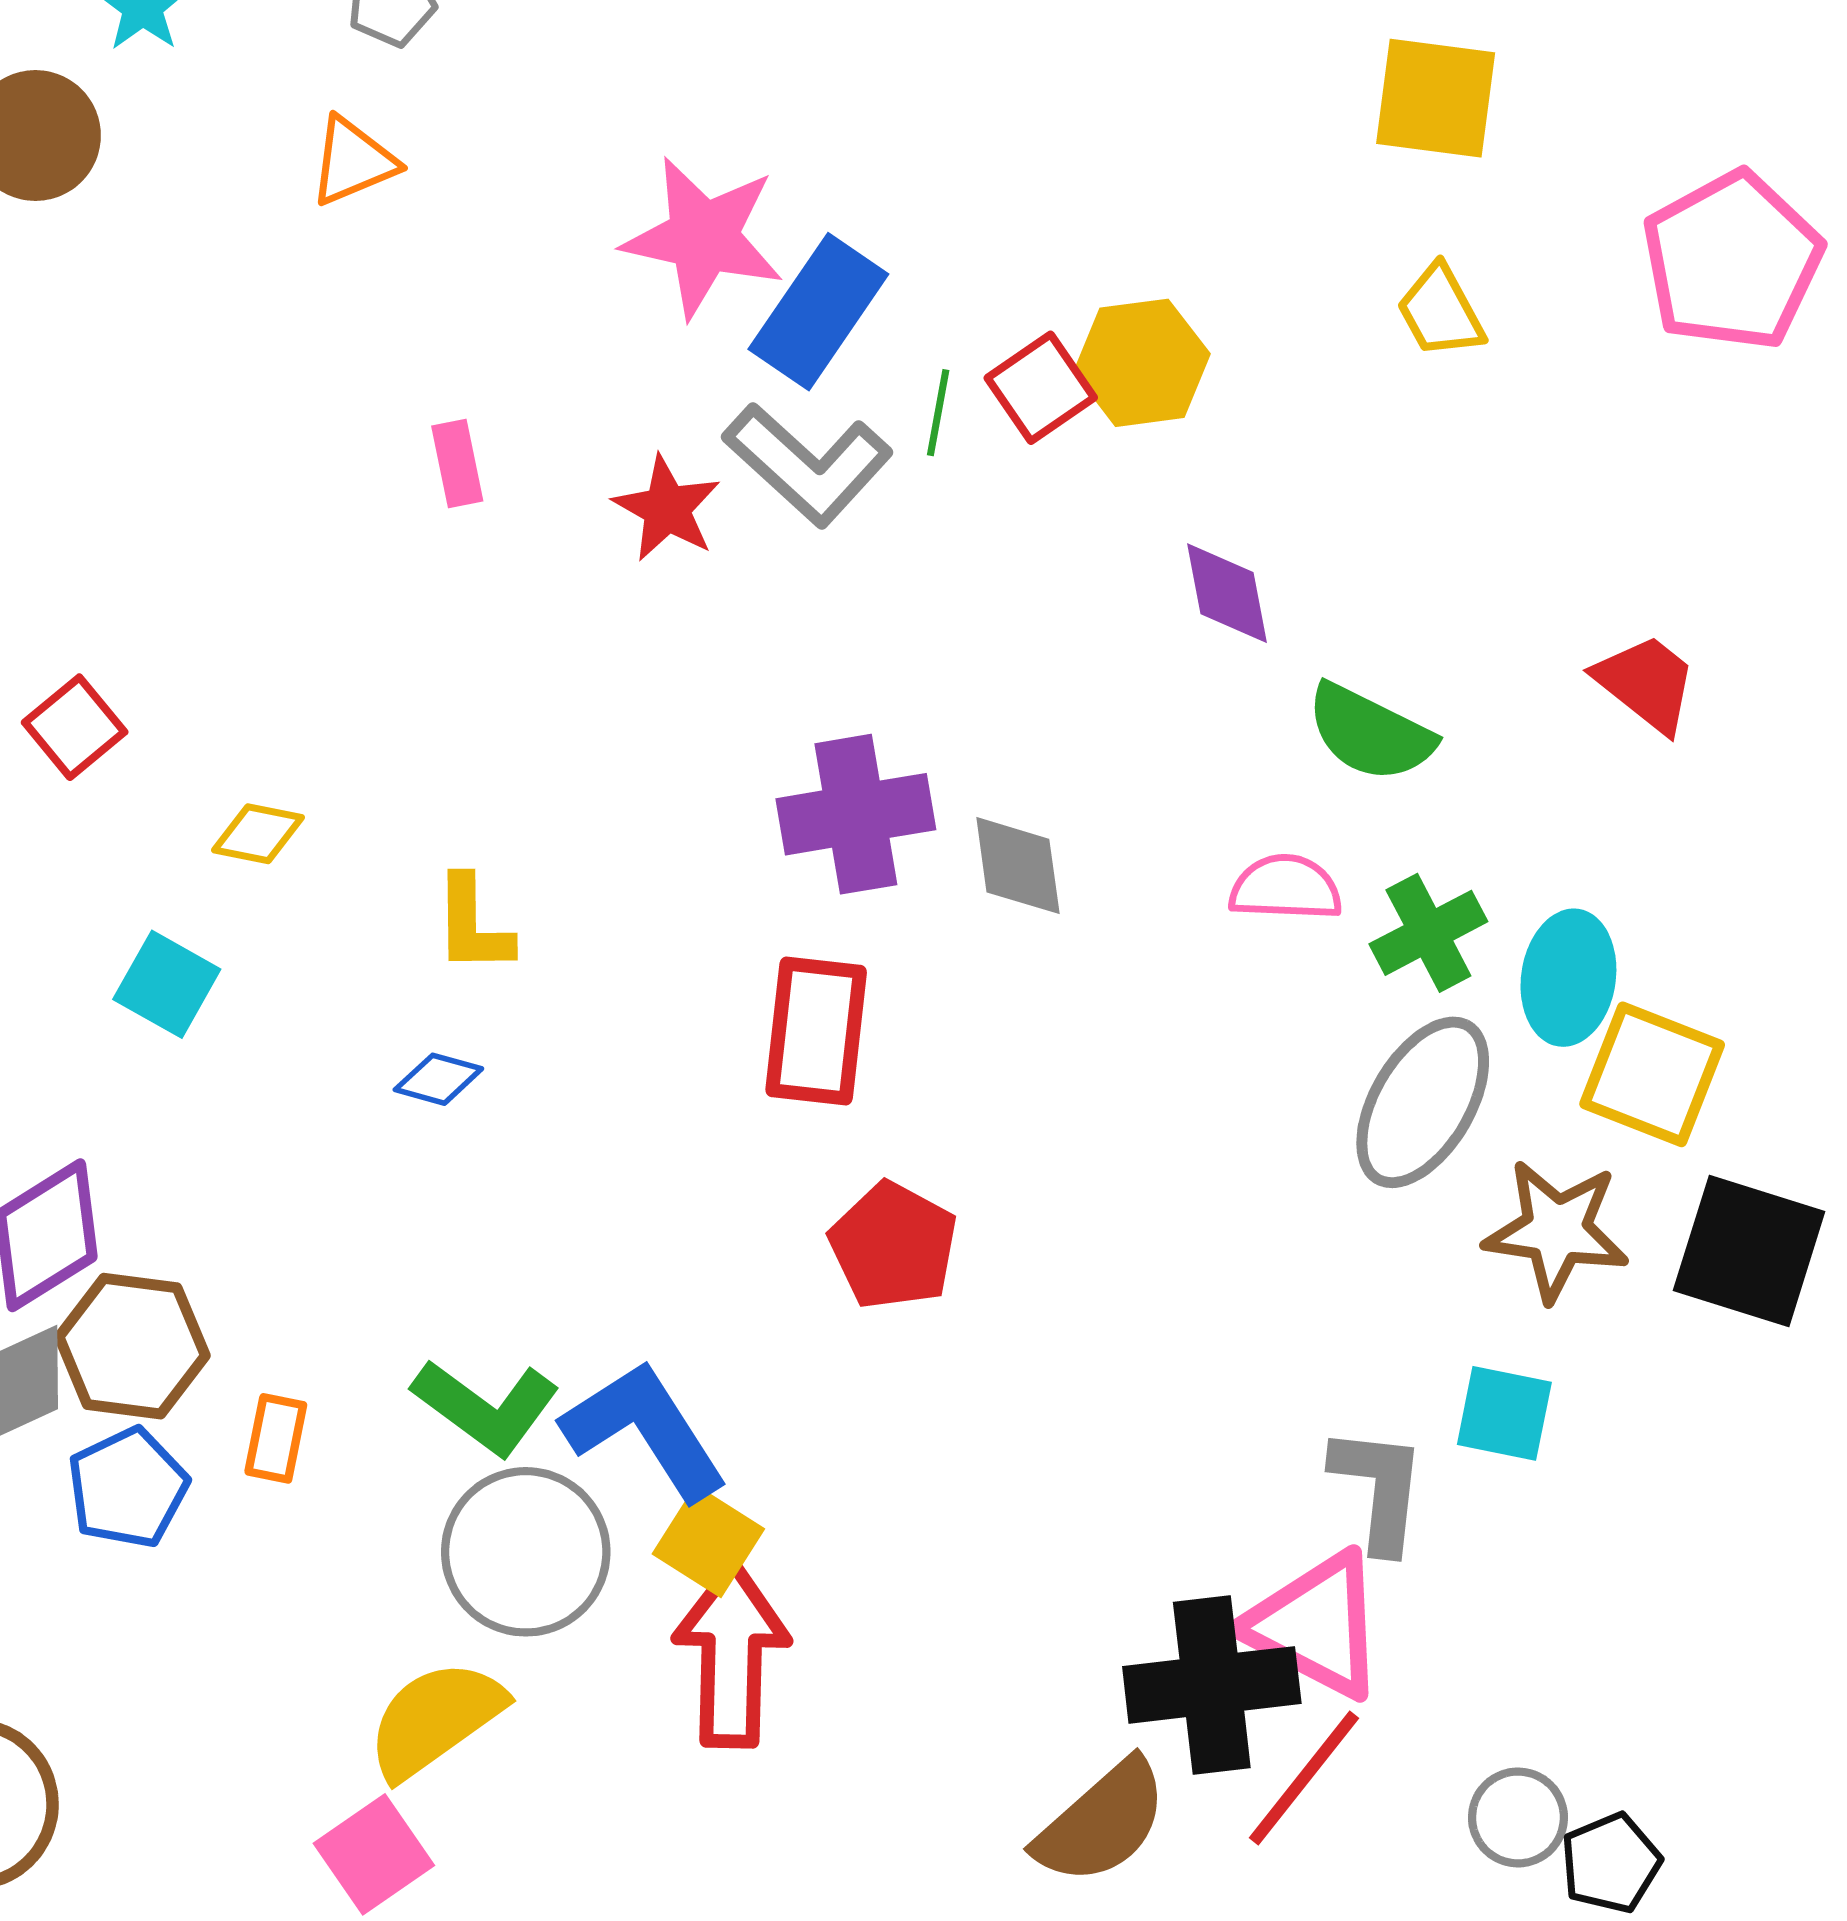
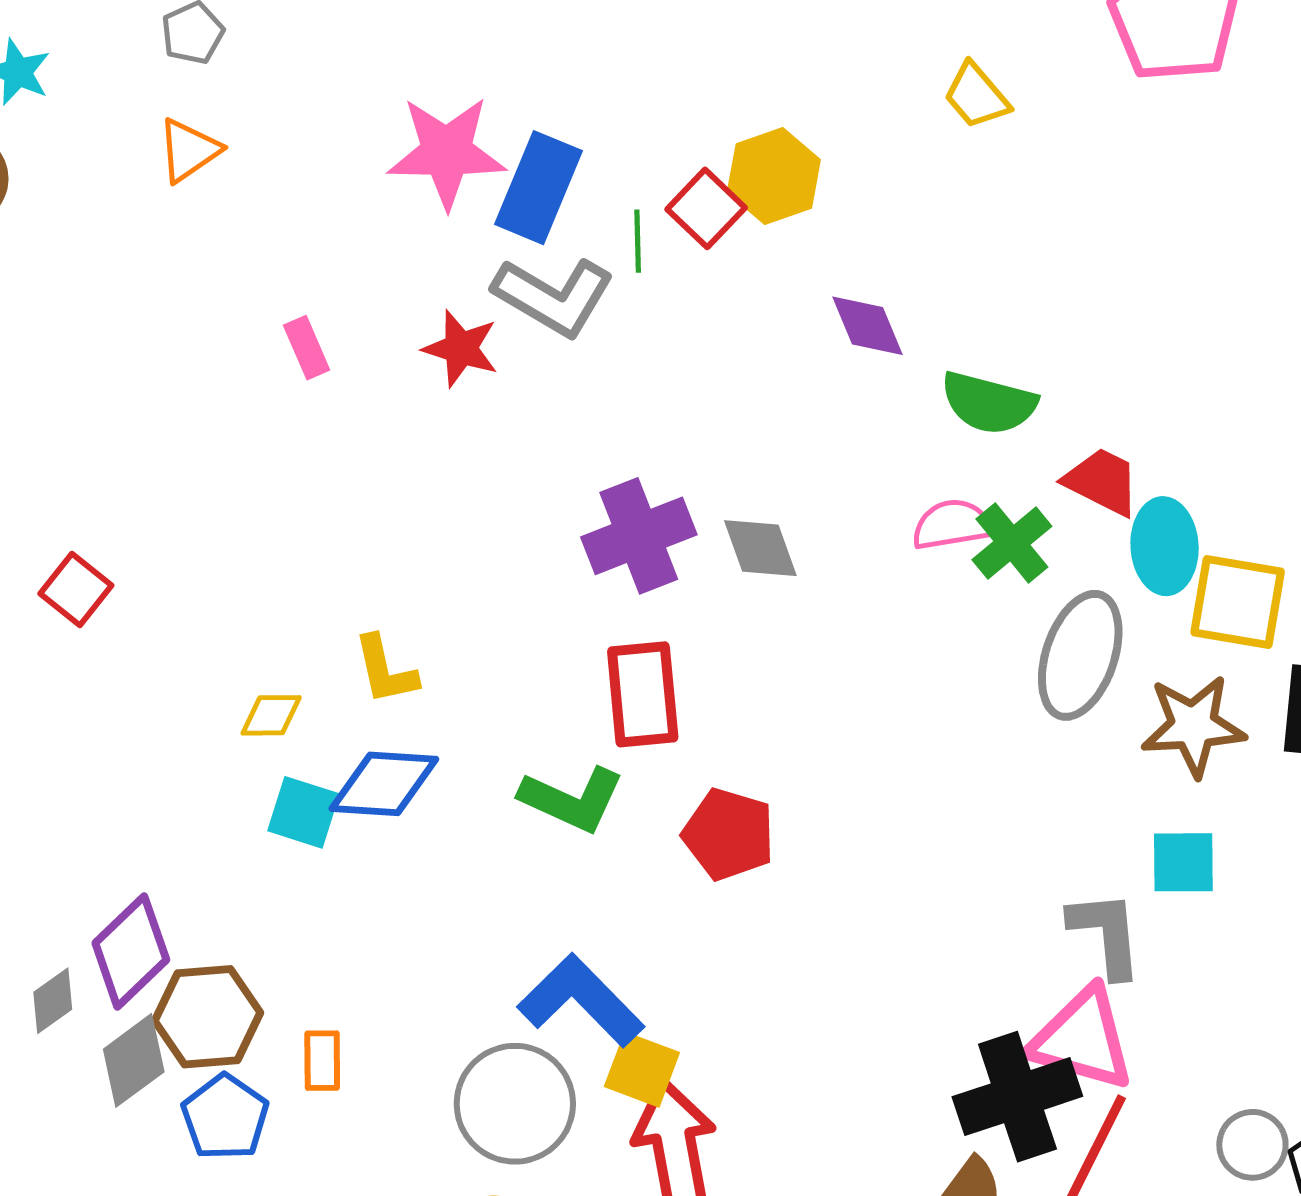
red trapezoid: (1646, 683) -> (1102, 481), moved
yellow diamond: (258, 834) -> (271, 715), moved
green cross: (1428, 933) -> (1012, 543), moved
cyan square: (167, 984) -> (303, 812), moved
blue diamond: (438, 1079) -> (384, 784), size x1.8
green L-shape: (486, 1407) -> (572, 799), moved

